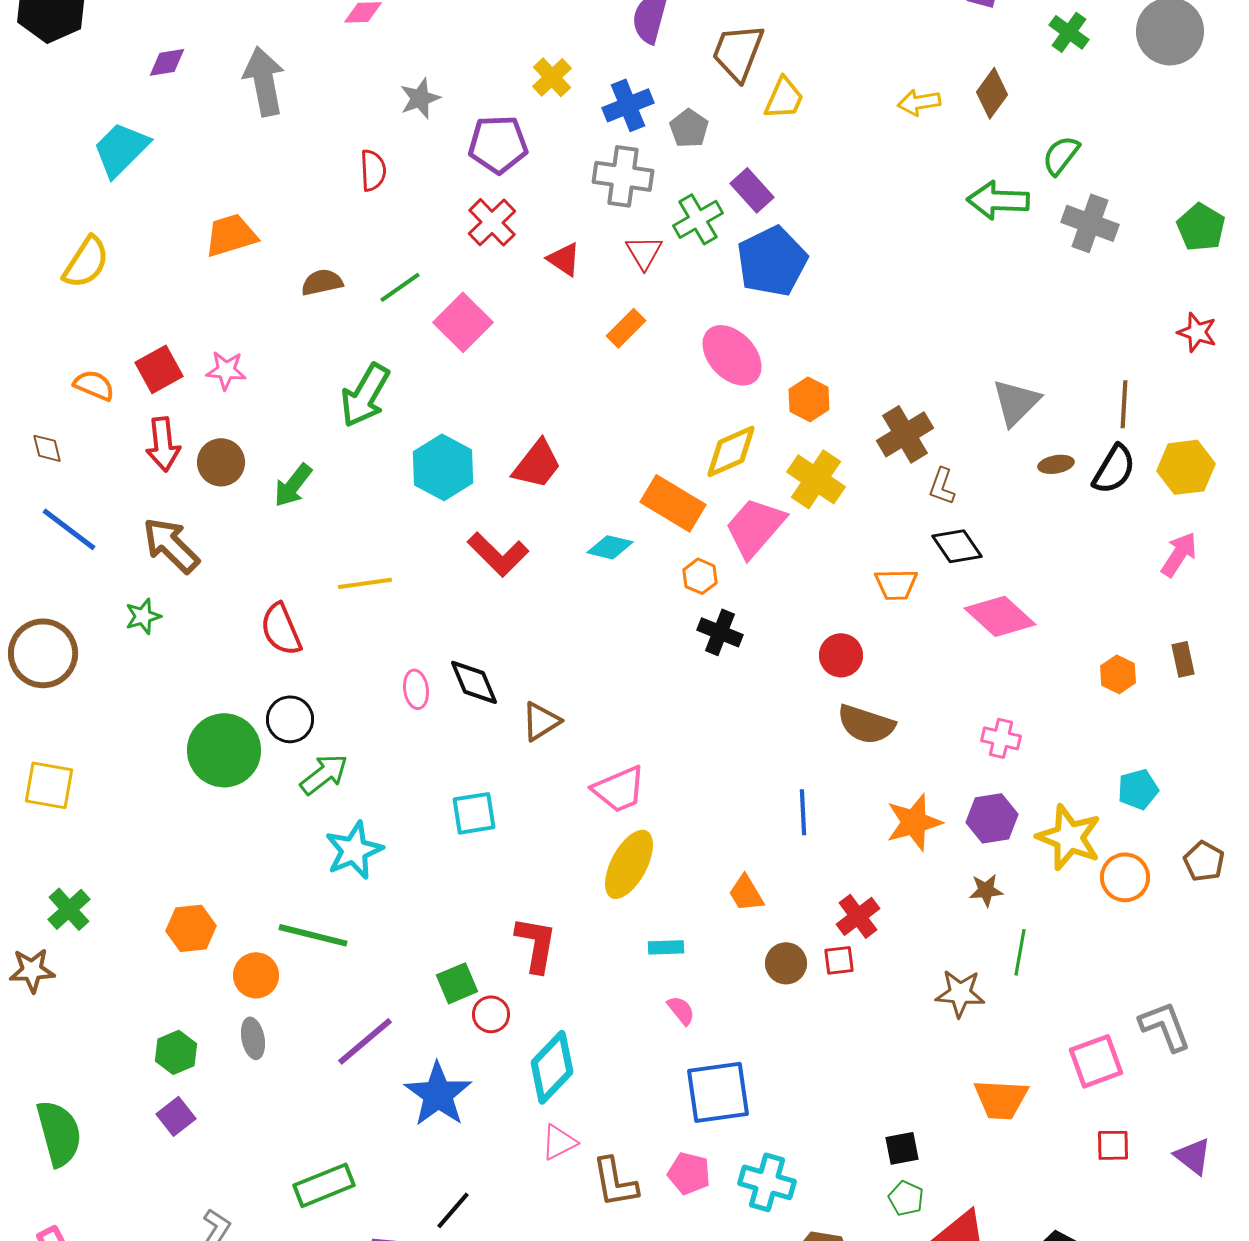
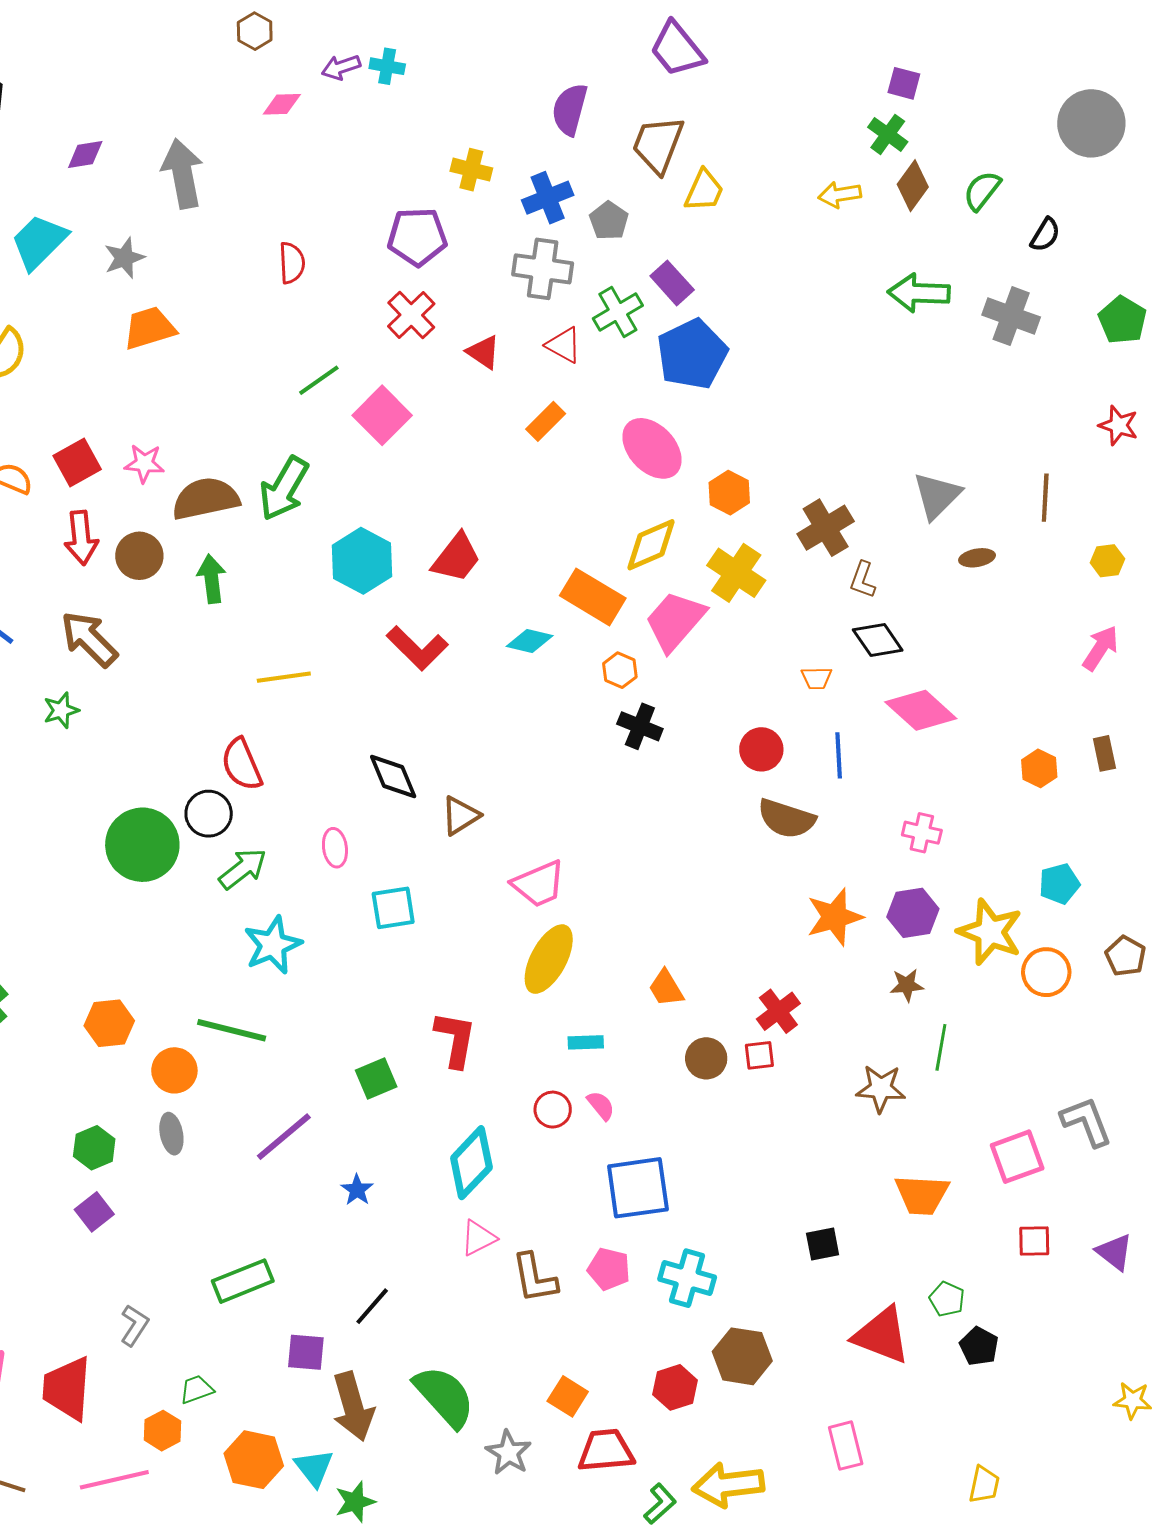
green cross: (1069, 32) -> (888, 134), moved
yellow cross: (552, 77) -> (471, 170), turned -33
gray star: (420, 98) -> (124, 258), moved
green semicircle: (1061, 155) -> (982, 191), moved
red triangle: (644, 252) -> (564, 345), turned -30
brown semicircle: (322, 282) -> (206, 499), moved, size x1.6
yellow hexagon: (1186, 467) -> (1107, 561), size x0.6
black semicircle: (1114, 469) -> (1045, 235), moved, size x0.7
green arrow: (293, 485) -> (212, 579), turned 135
orange trapezoid: (896, 584) -> (817, 678), size x0.7
red semicircle: (281, 629) -> (242, 764), moved
pink ellipse: (416, 689) -> (335, 848), moved
blue line: (803, 812) -> (839, 755), moved
red circle: (491, 1014) -> (553, 1110), moved
blue star: (438, 1094) -> (357, 1190), size x0.5
green pentagon: (906, 1198) -> (947, 1299), moved

